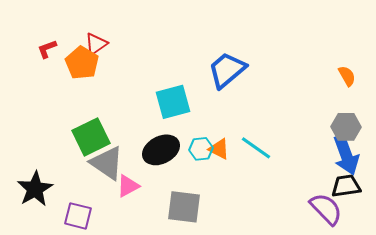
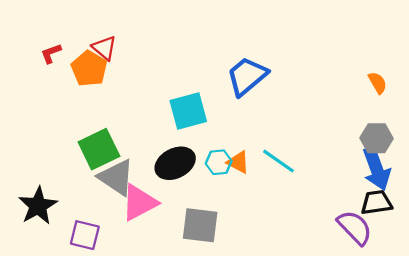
red triangle: (96, 44) -> (104, 48), turned -45
pink triangle: (128, 186) -> (139, 202), size x1.5

